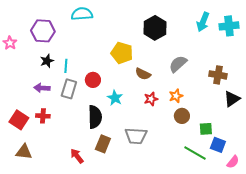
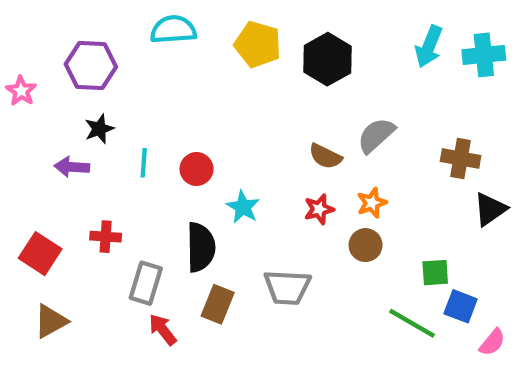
yellow pentagon: (122, 53) -> (258, 44), moved
cyan line: (66, 66) -> (144, 163), moved
brown semicircle: (143, 74) -> (325, 156), moved
purple arrow: (42, 88) -> (72, 167), moved
gray rectangle: (69, 89) -> (146, 283), moved
red cross: (43, 116) -> (106, 237), moved
brown circle: (182, 116) -> (366, 245), moved
brown triangle: (24, 152) -> (51, 321), turned -36

